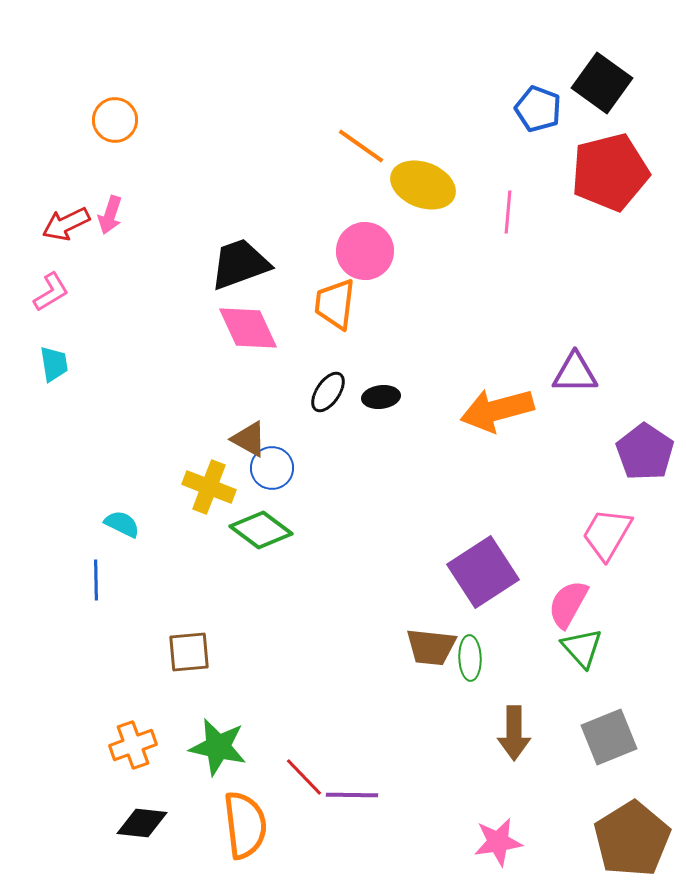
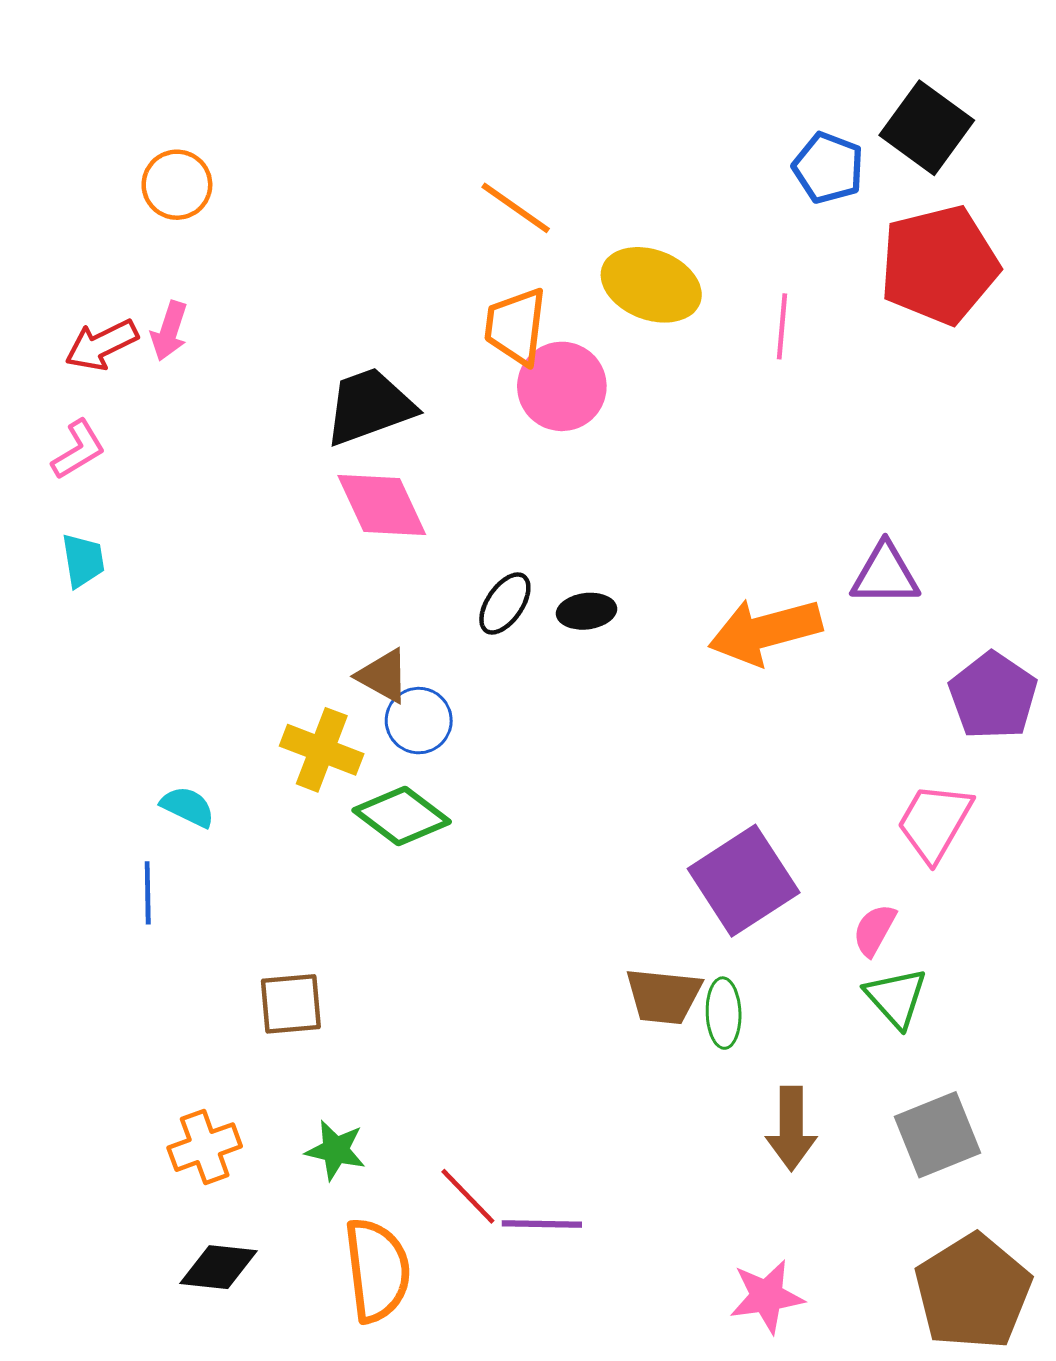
orange line: (361, 146) -> (516, 208), moved
orange trapezoid: (335, 304) -> (516, 326), moved
pink semicircle: (568, 604) -> (874, 930), size x0.7
green star: (218, 747) -> (336, 1150), size x0.7

